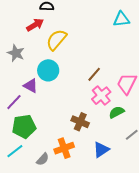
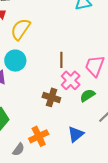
brown line: (94, 74) -> (61, 60), turned -35
brown cross: (80, 122) -> (51, 97), moved

